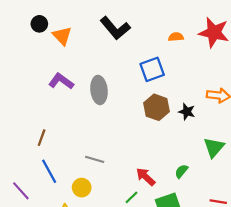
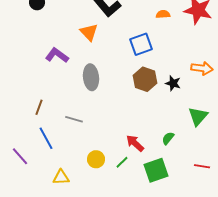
orange triangle: (62, 36) -> (89, 32), moved
gray ellipse: (99, 90) -> (91, 77), moved
gray line: (95, 159) -> (74, 119), moved
yellow circle: (82, 188) -> (96, 159), moved

